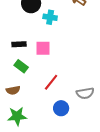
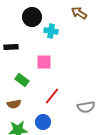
black rectangle: (19, 44) -> (11, 47), moved
blue circle: (61, 108) -> (43, 122), moved

